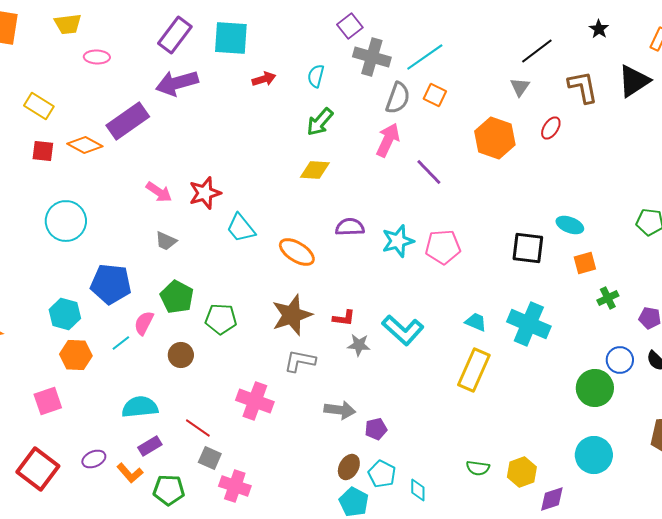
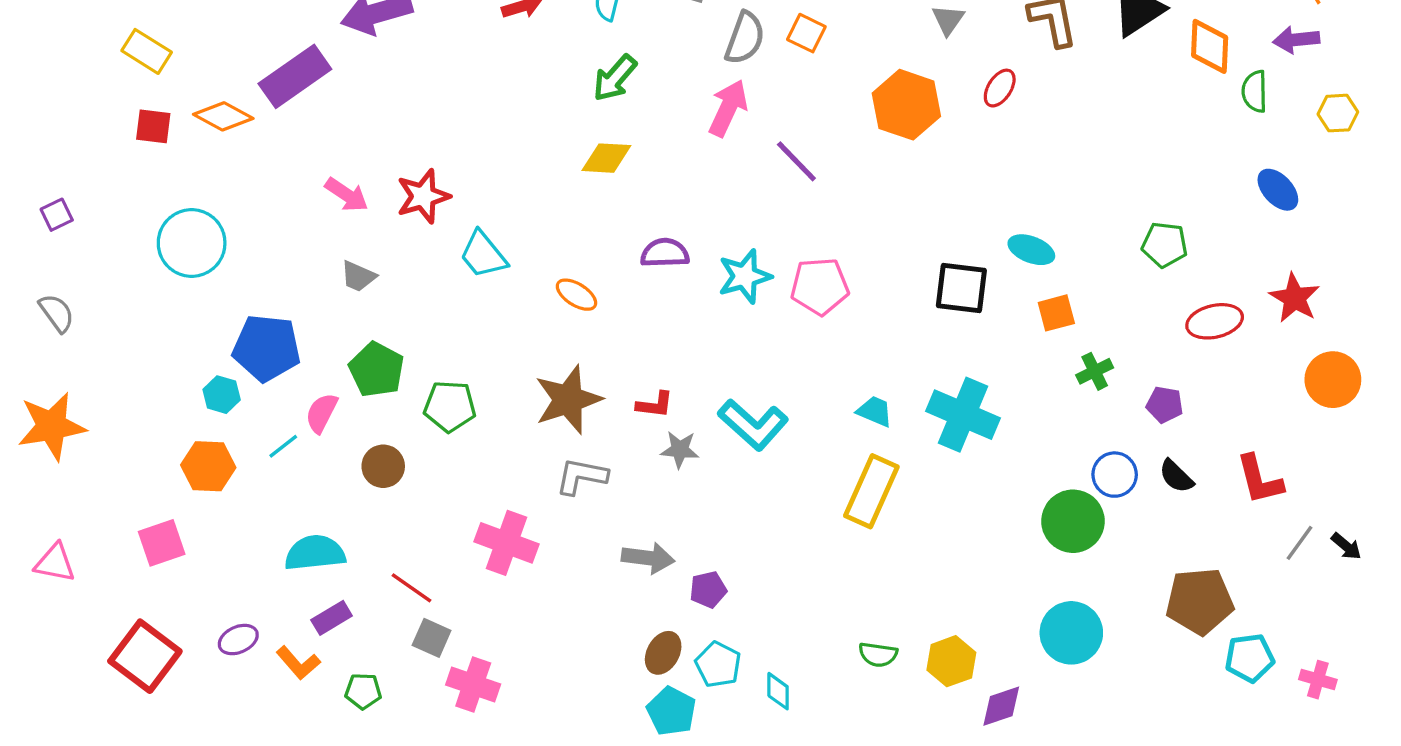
orange ellipse: (297, 252) -> (576, 295), size x0.7
cyan hexagon: (65, 314) -> (222, 395), moved, size x0.7
green pentagon: (169, 490) -> (363, 691), size x0.7

